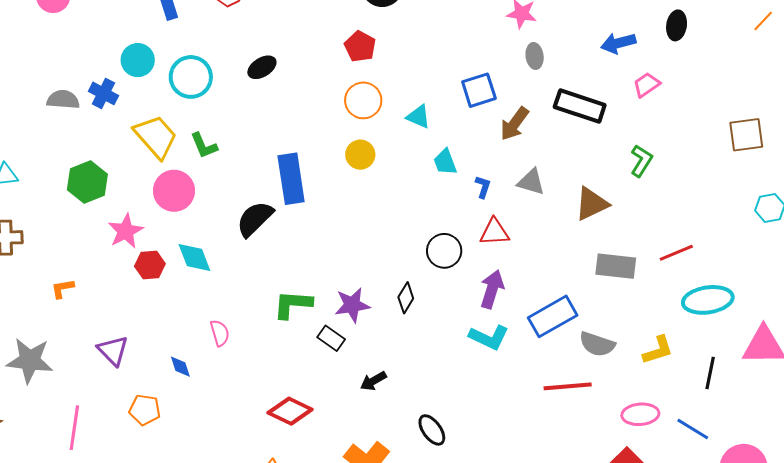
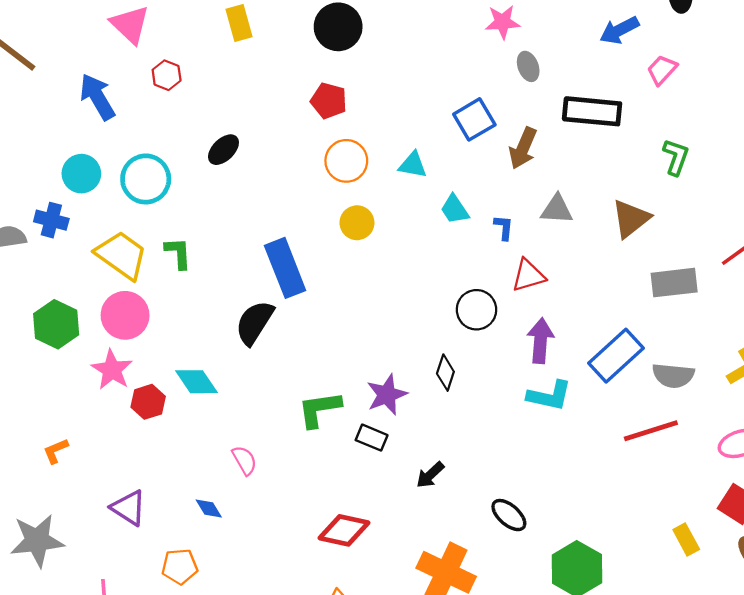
green L-shape: (204, 146) -> (178, 253), turned -148
pink circle: (174, 191) -> (125, 315), moved

